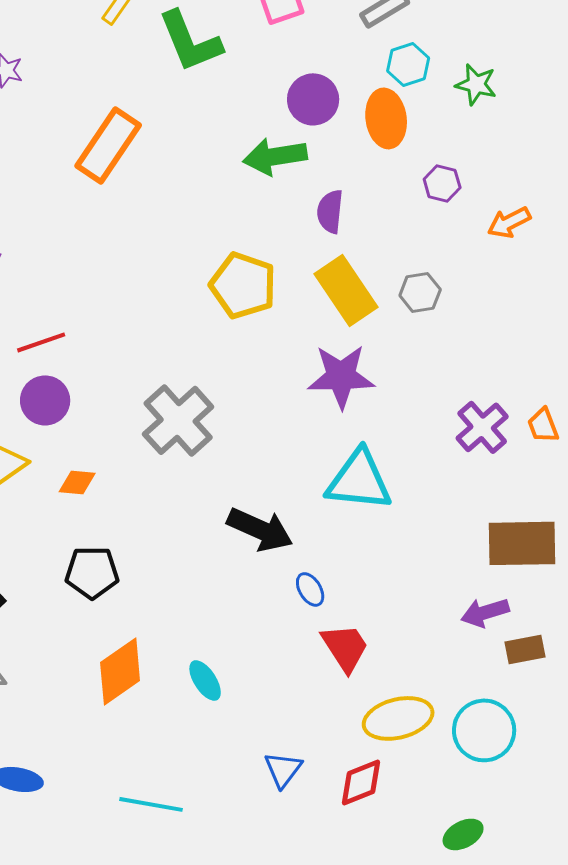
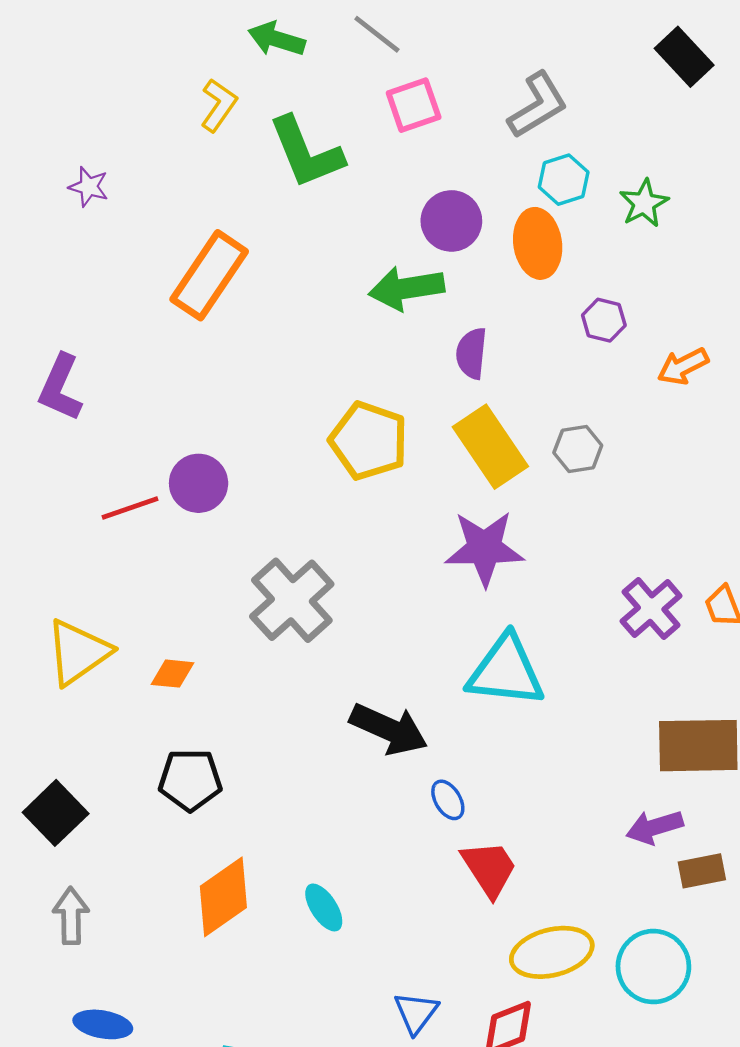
green star: (476, 84) -> (644, 203), turned 30
purple circle: (45, 400) -> (199, 483), moved

